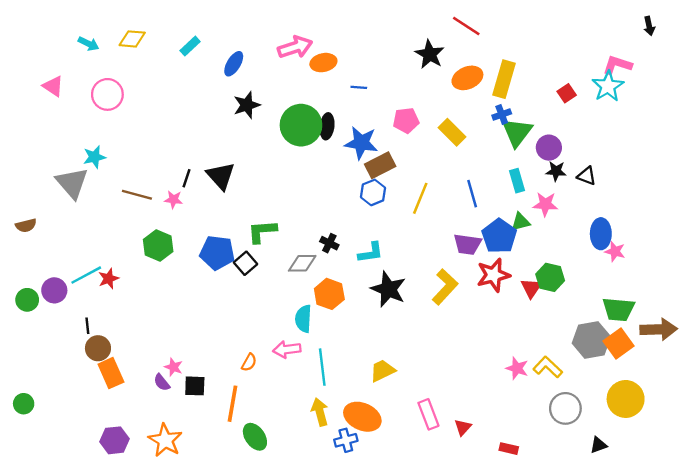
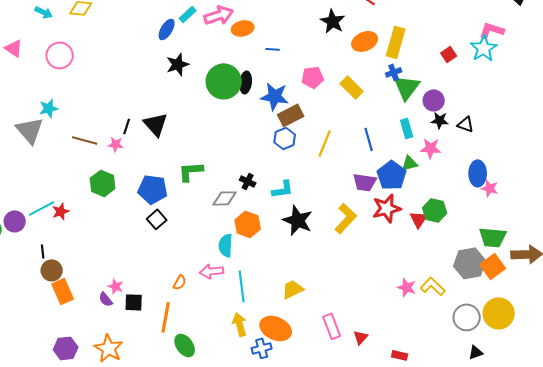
cyan rectangle: (190, 46) -> (188, 14), moved
black square: (246, 263) -> (157, 219), moved
gray circle: (565, 408) -> (467, 317), moved

